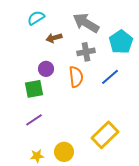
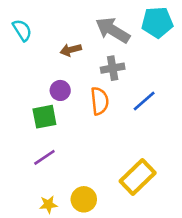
cyan semicircle: (36, 18) -> (22, 30), moved, turned 90
cyan pentagon: (121, 42) -> (157, 22), moved, turned 30

